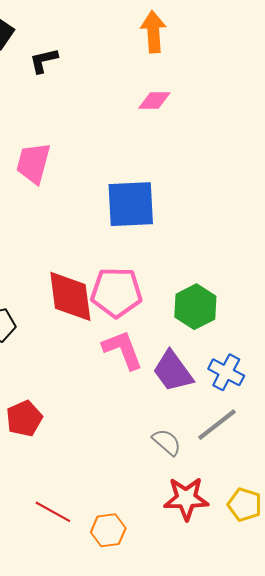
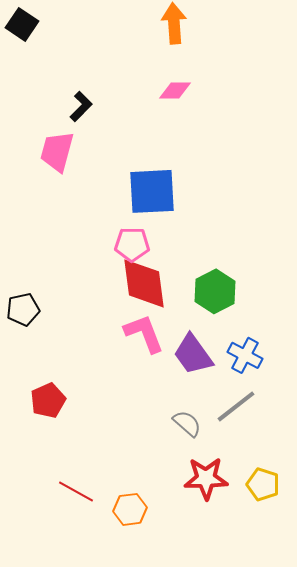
black L-shape: (44, 61) -> (81, 106), moved, turned 148
pink pentagon: (116, 292) -> (132, 244), moved, size x0.7
red diamond: (70, 296) -> (144, 283), moved

